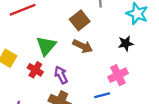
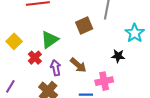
brown arrow: (83, 46) -> (78, 65), moved

